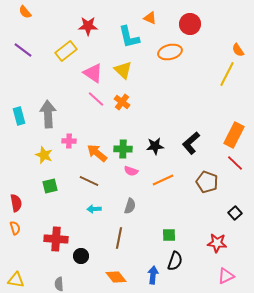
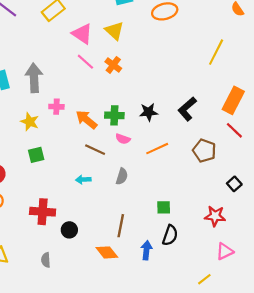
yellow line: (227, 74) -> (216, 52), moved
brown line: (89, 181) -> (95, 150), moved
brown line: (119, 238) -> (121, 226), moved

